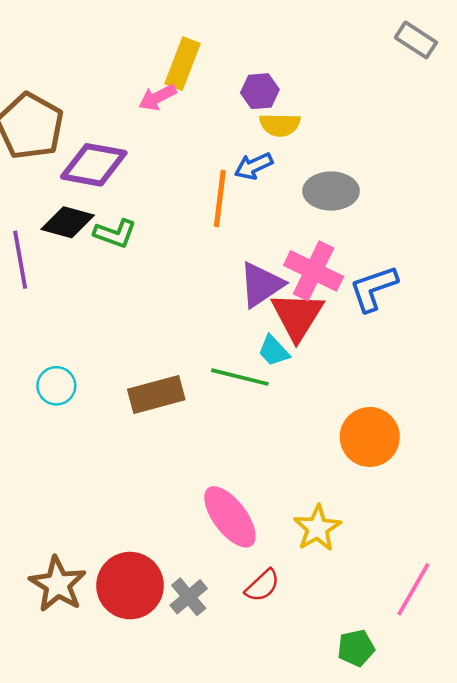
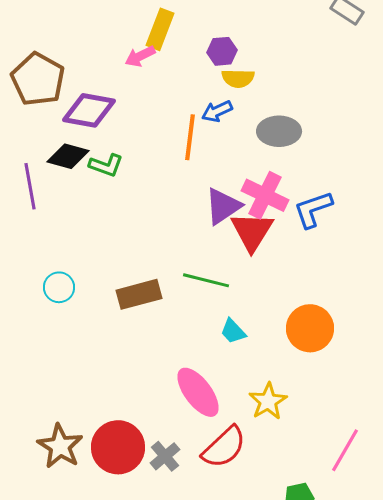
cyan trapezoid: (274, 351) -> (233, 331), moved
red semicircle: (262, 586) -> (224, 447), size x1.6

